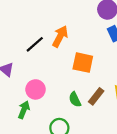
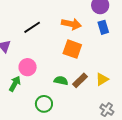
orange arrow: (60, 36) -> (71, 24), moved, turned 66
green semicircle: (75, 99) -> (61, 81), turned 120

